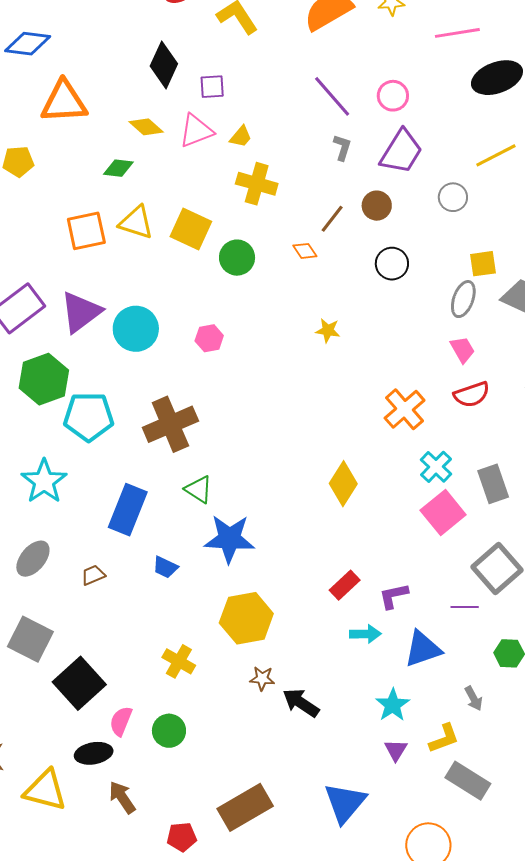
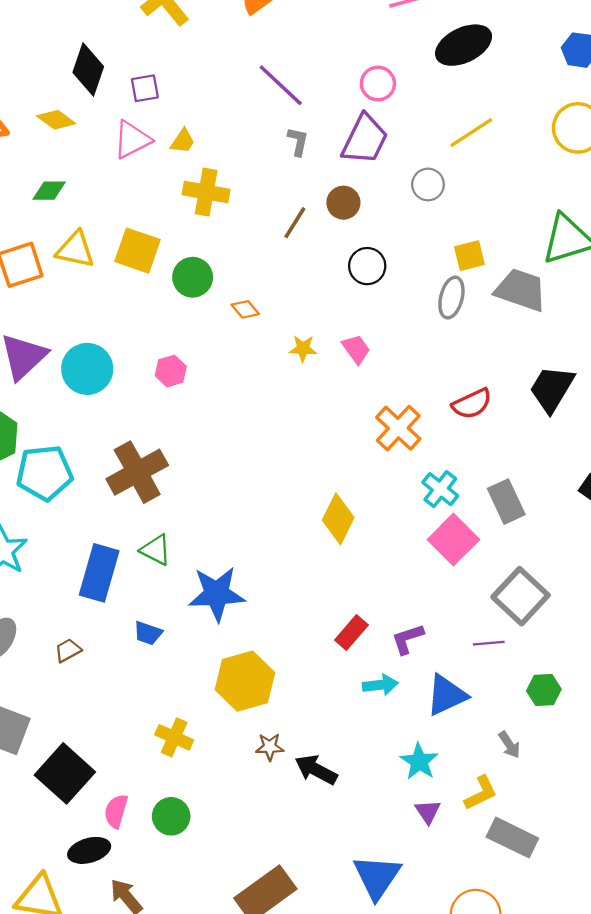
pink circle: (393, 96) -> (378, 84), moved
yellow diamond: (146, 127) -> (56, 120), moved
orange diamond: (305, 251) -> (245, 309), moved
pink trapezoid: (462, 350) -> (356, 349), moved
green triangle: (199, 489) -> (156, 550), moved

